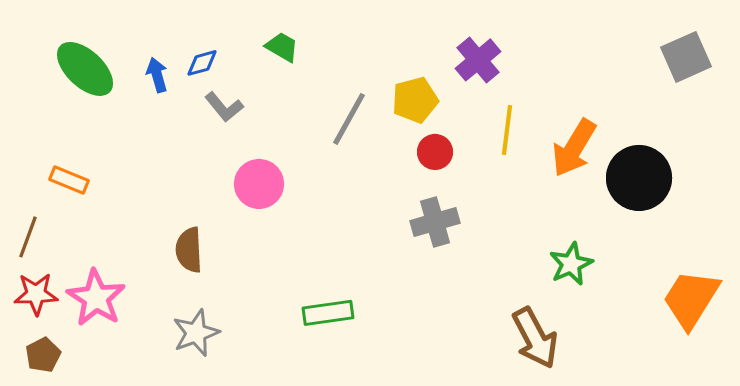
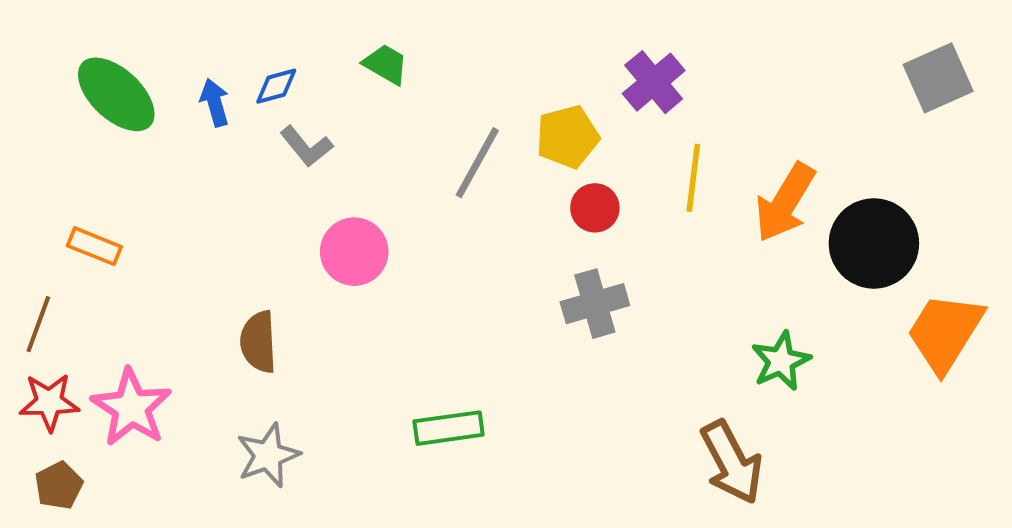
orange trapezoid: (691, 299) -> (945, 332), moved

